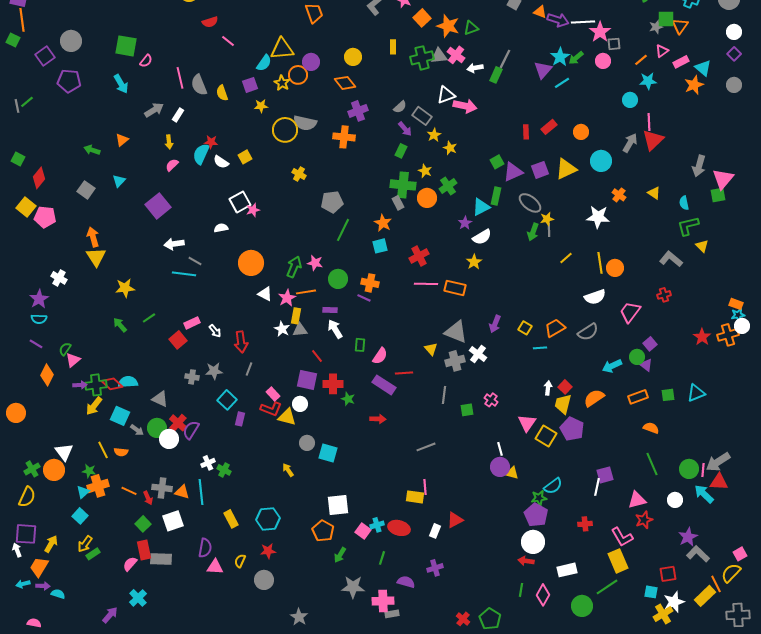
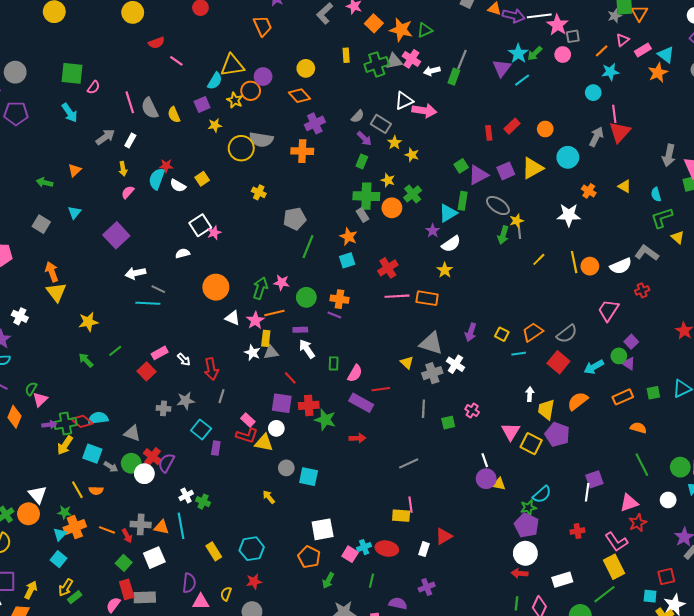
white semicircle: (595, 297) -> (621, 266), moved
red square: (565, 387) -> (558, 362), moved, size x1.5
green star: (348, 399) -> (325, 420), size x1.5

